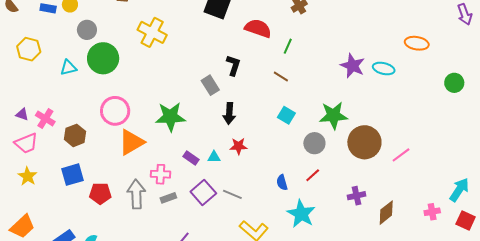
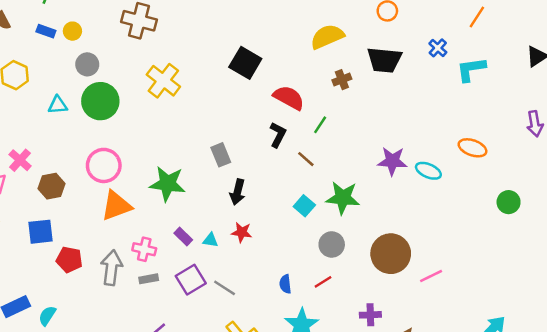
black L-shape: (233, 65) -> (278, 135), moved
purple star: (353, 66) -> (392, 161), turned -30
green star: (333, 115) -> (343, 198), moved

